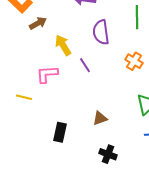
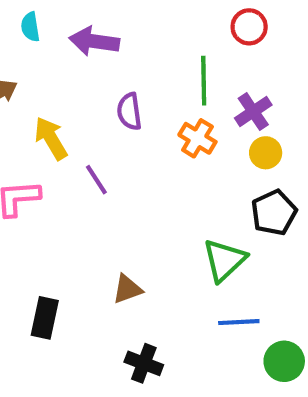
purple semicircle: (101, 32) -> (129, 111), size x0.7
orange cross: (134, 61) -> (197, 138), moved

